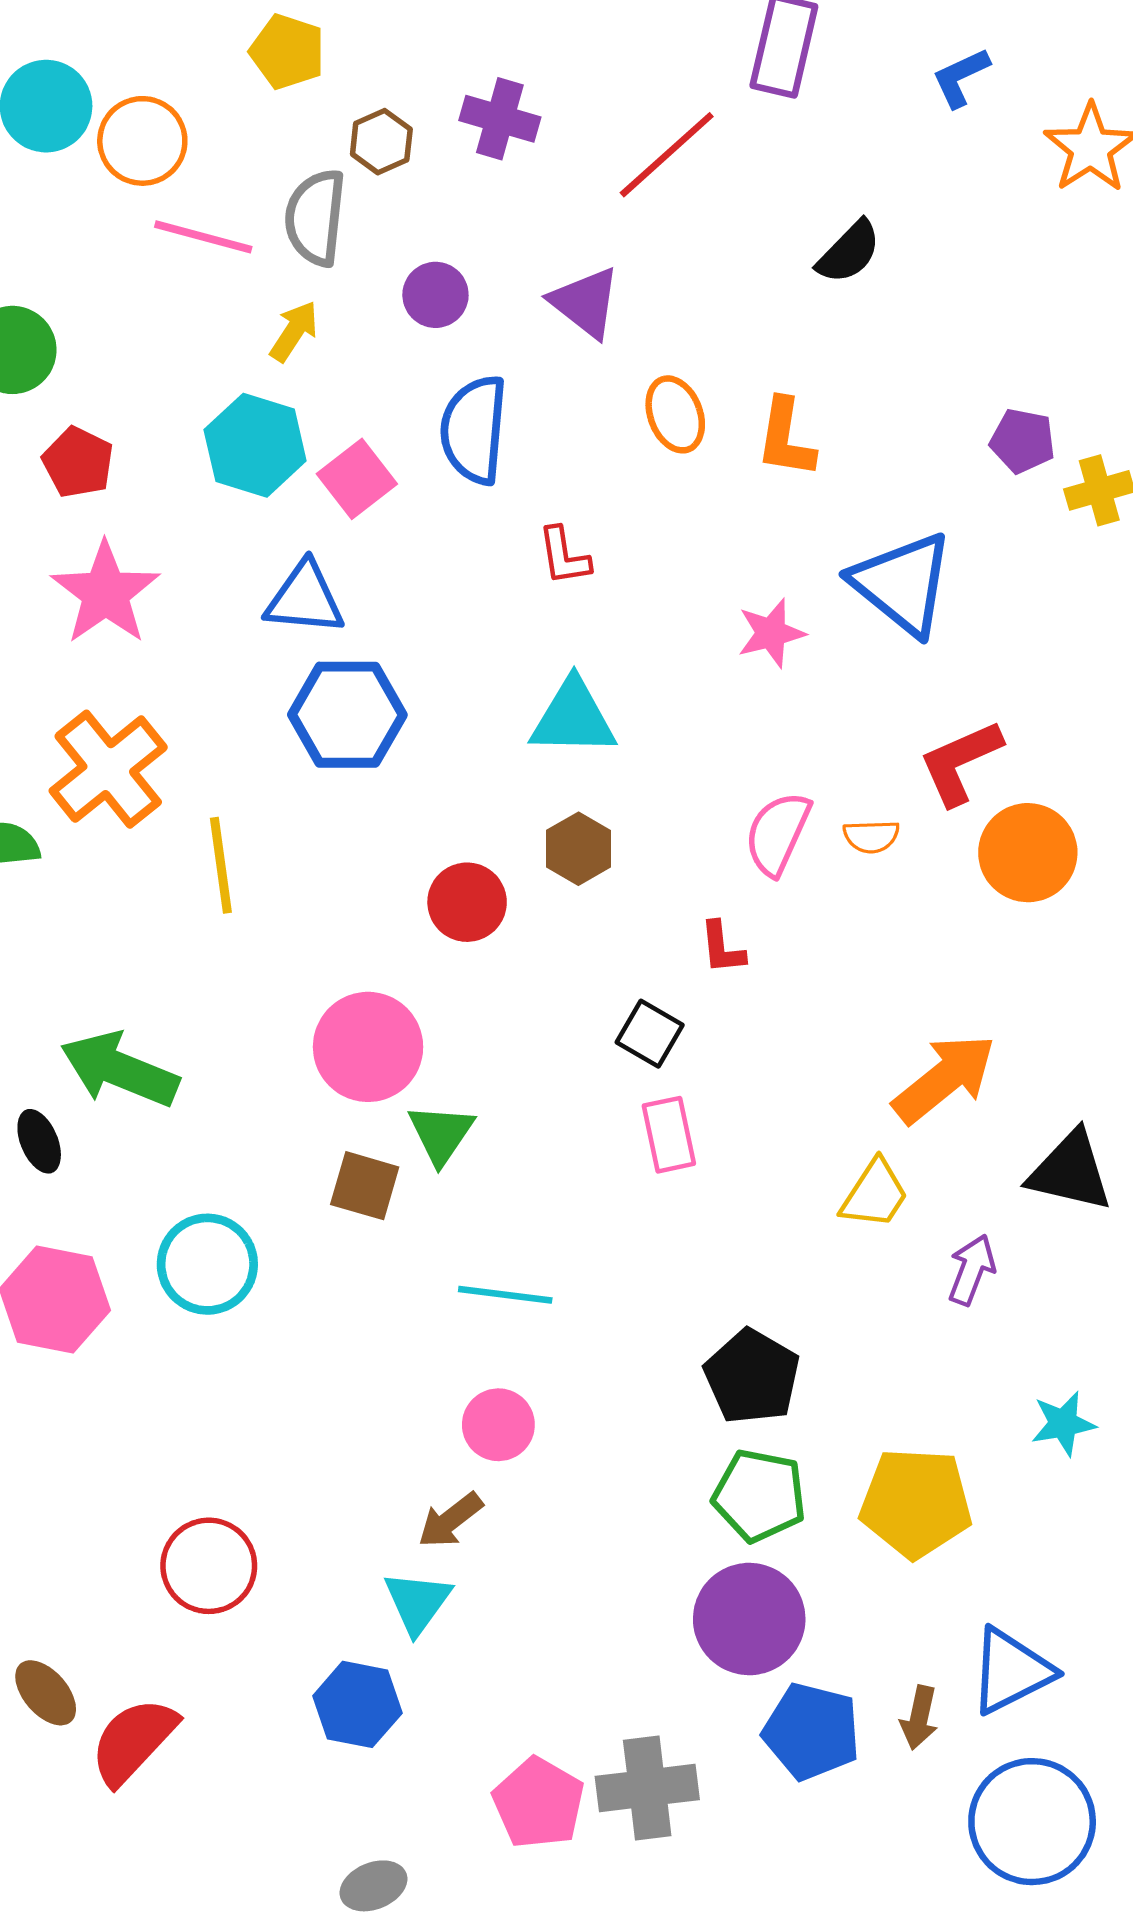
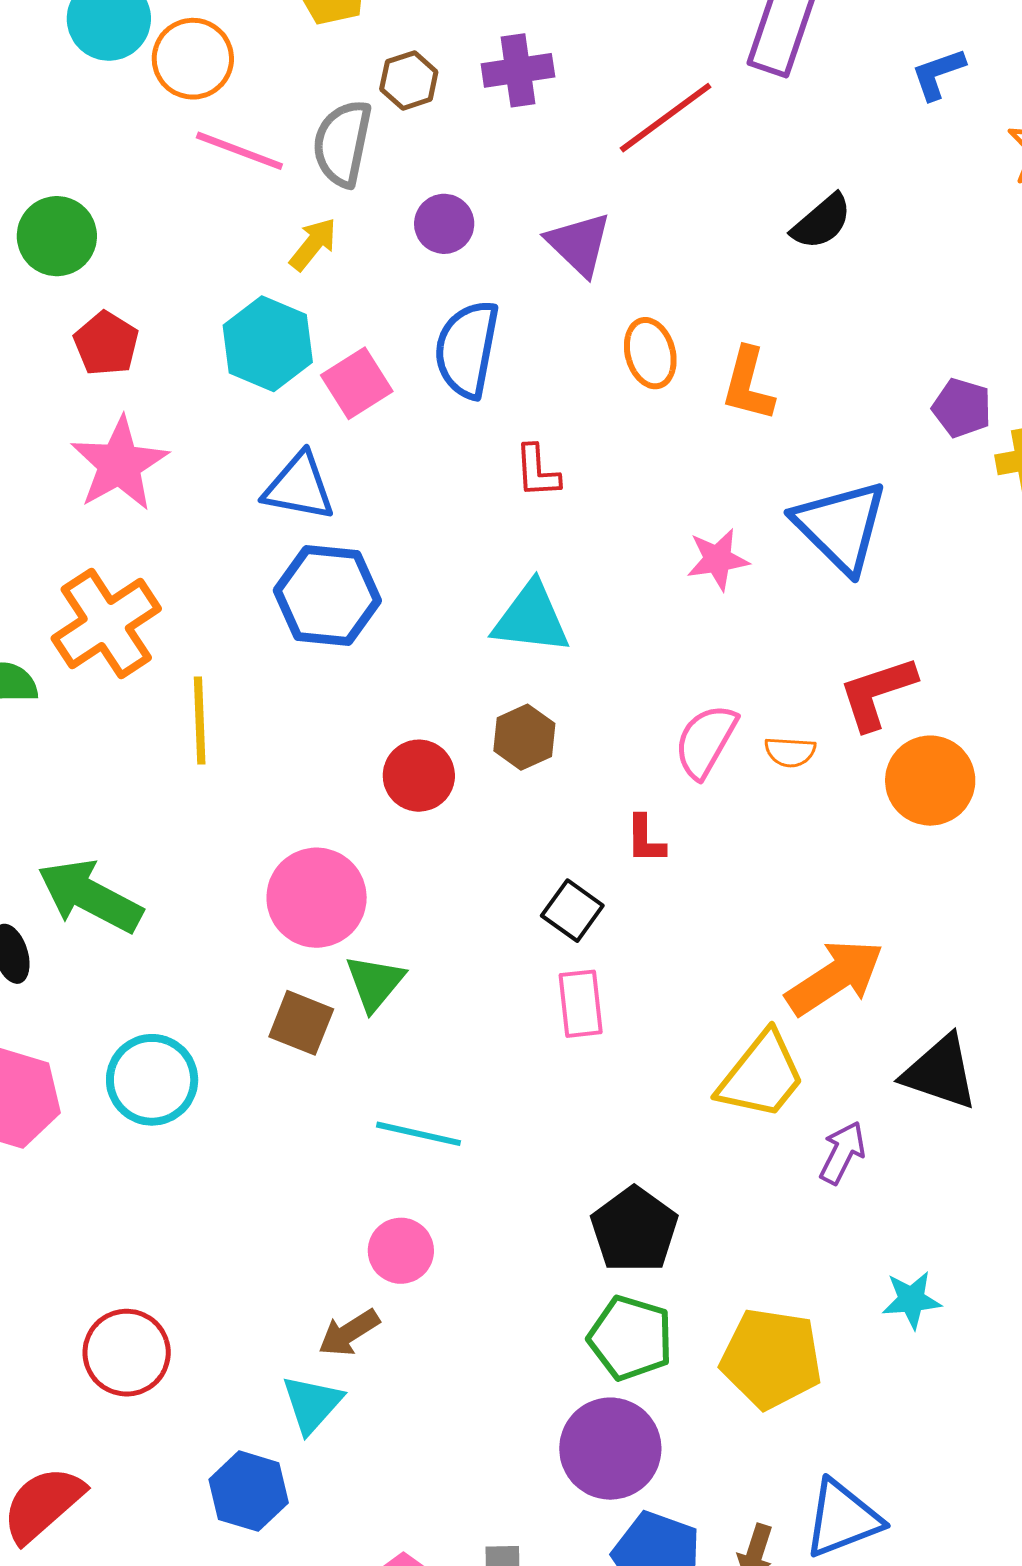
purple cross: (500, 119) -> (518, 70), turned -30
yellow trapezoid: (875, 1194) -> (761, 1076), size x1.4

